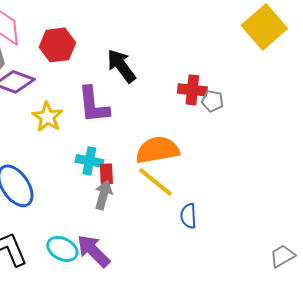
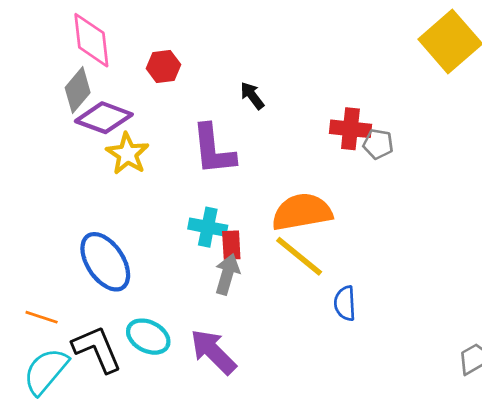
red hexagon: (57, 45) -> (163, 66), size x0.7
black arrow: (121, 66) -> (252, 96), size x0.6
yellow star: (47, 117) -> (127, 154), moved
cyan ellipse: (62, 249) -> (148, 337), moved

